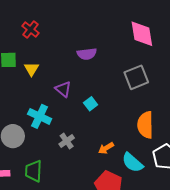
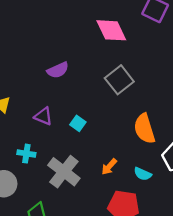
cyan cross: (40, 116) -> (26, 154), size x0.7
gray cross: (67, 141) -> (64, 172), size x1.8
cyan semicircle: (132, 163) -> (143, 174), size x0.7

